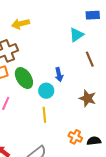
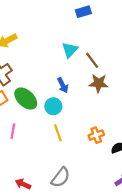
cyan triangle: (76, 35) -> (70, 50), moved
brown star: (88, 98) -> (99, 83), moved
orange cross: (75, 137) -> (96, 135), moved, turned -32

